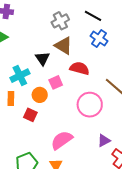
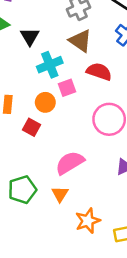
black triangle: (43, 59) -> (30, 37), moved
cyan cross: (20, 76) -> (50, 65), moved

